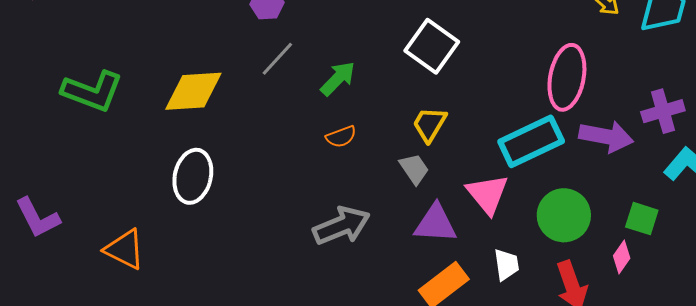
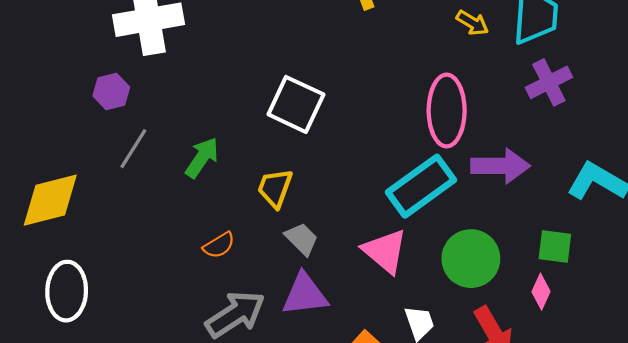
purple cross: (663, 111) -> (549, 82), moved
yellow trapezoid: (429, 124) -> (275, 188), moved
orange semicircle: (341, 137) -> (219, 245), moved
purple triangle: (436, 223) -> (305, 294), moved

